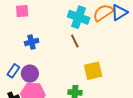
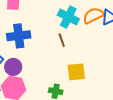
blue cross: (32, 42) -> (19, 36), size x1.6

